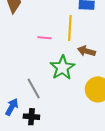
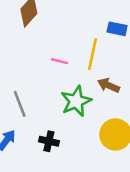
gray line: (34, 88) -> (20, 104), moved
black cross: (31, 117) -> (49, 141), moved

